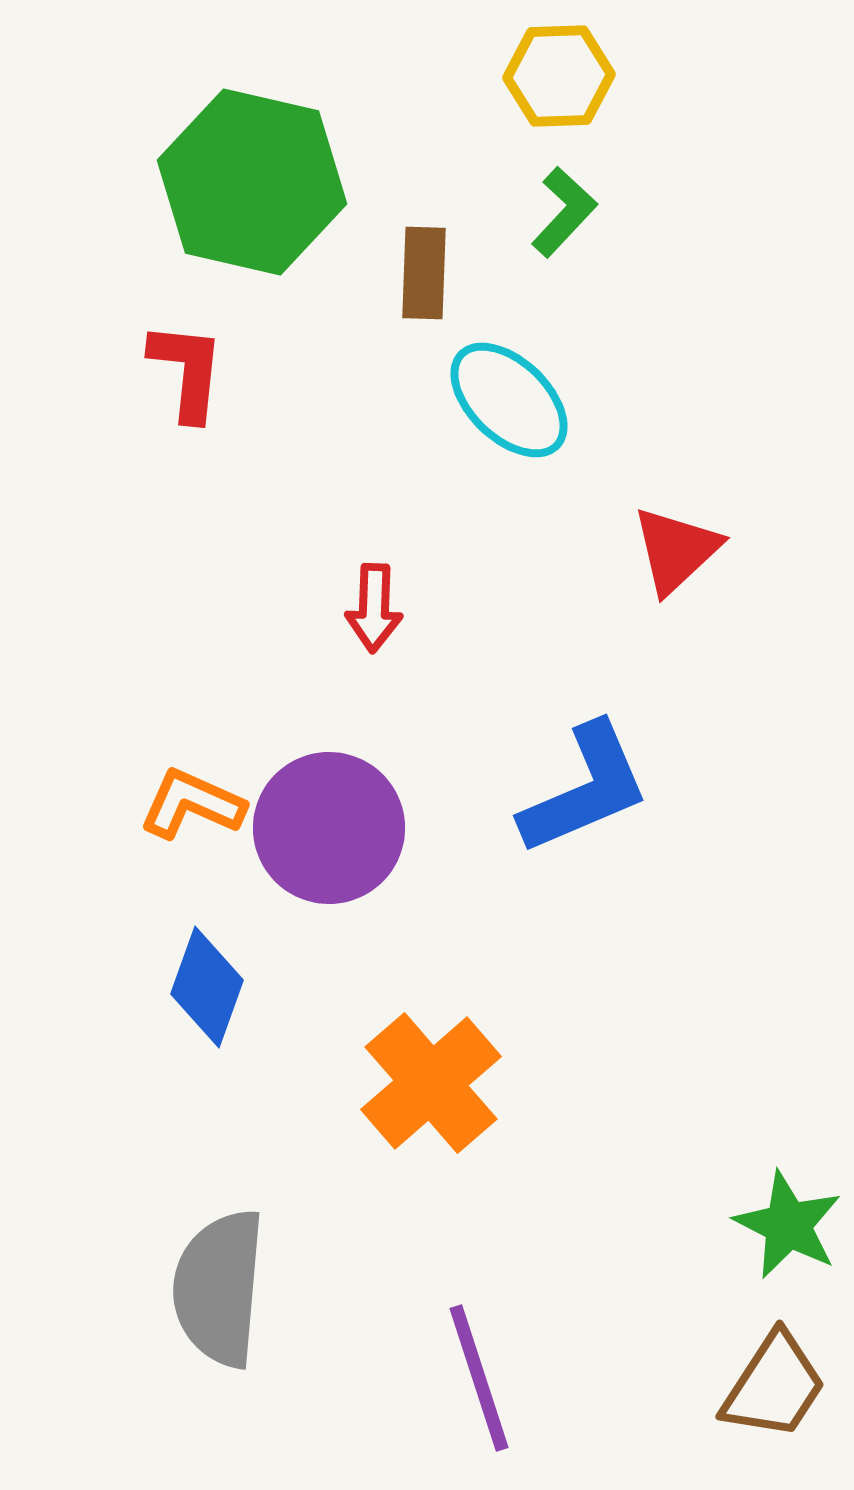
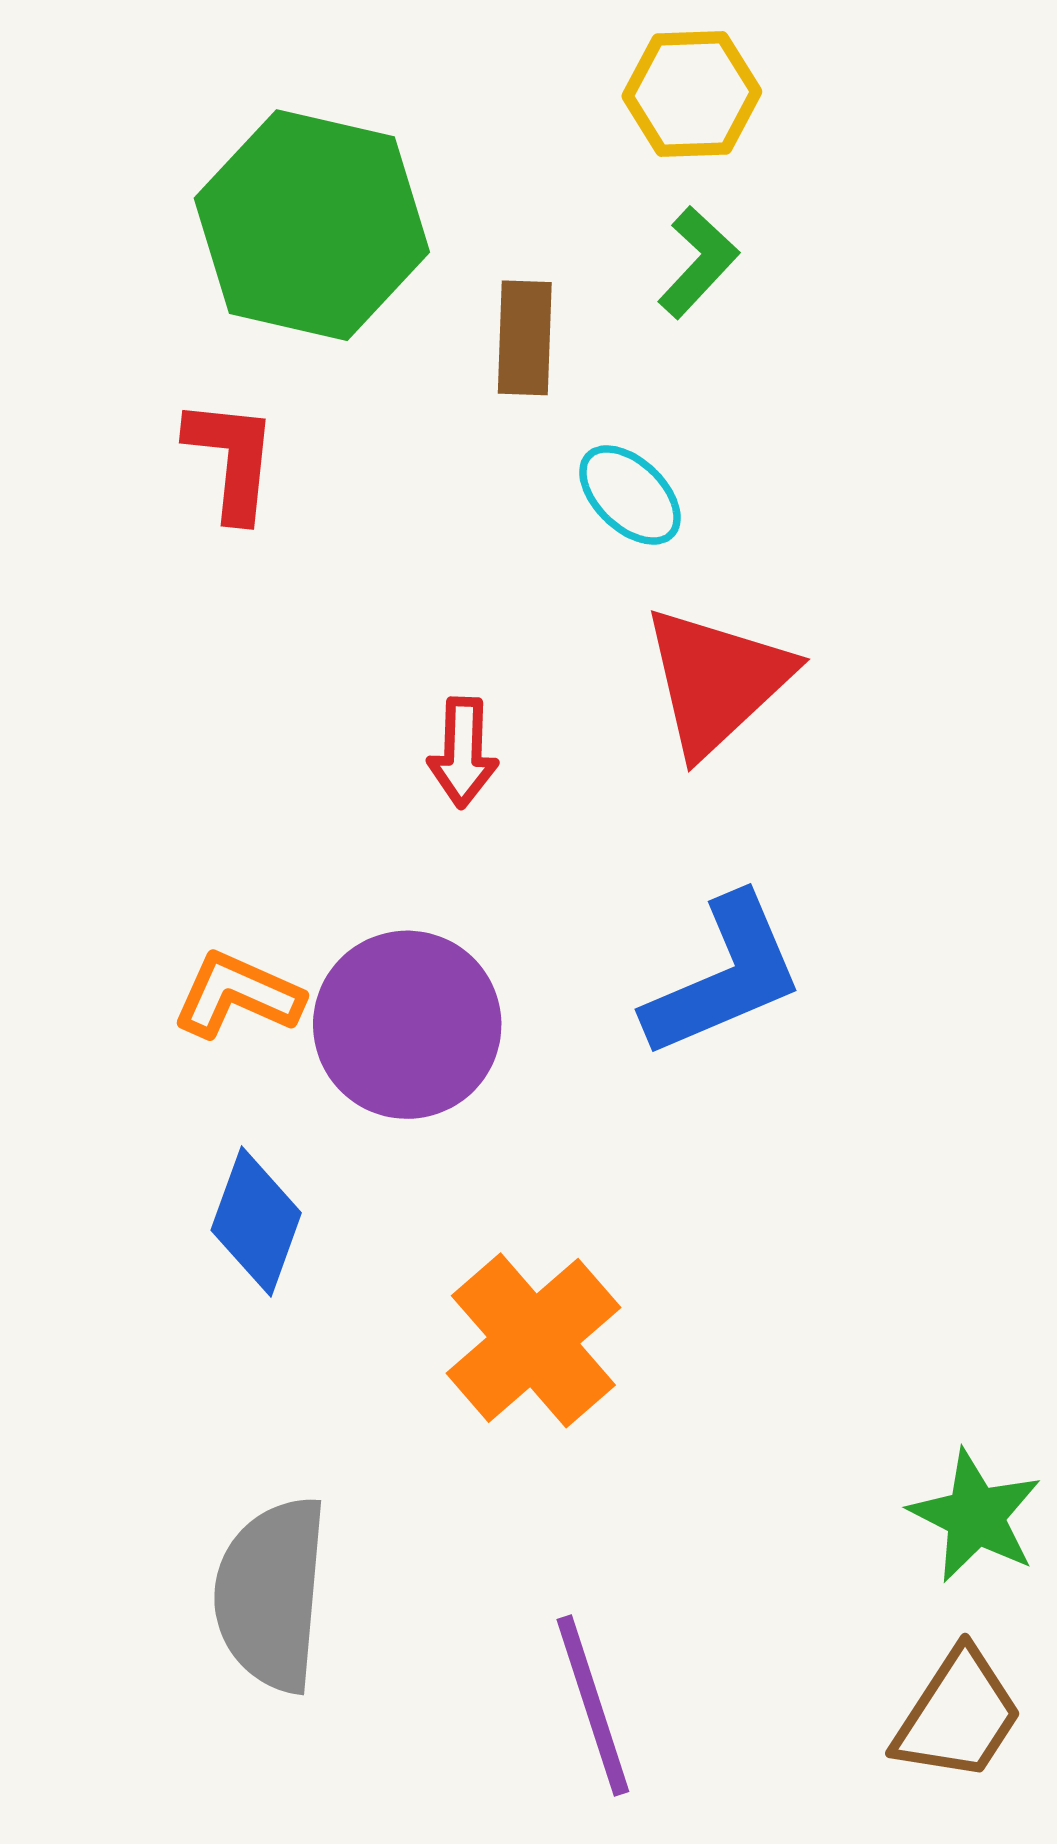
cyan ellipse: (509, 400) -> (630, 495), size x0.7
red triangle: (676, 550) -> (717, 681), moved, size x1.4

